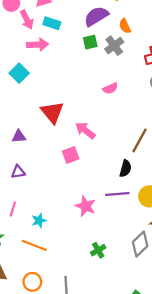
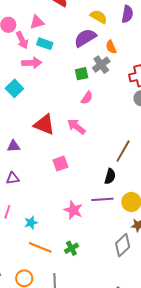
green square: (90, 42) -> (82, 74), moved
pink semicircle: (110, 88) -> (87, 98), moved, turned -32
red triangle: (52, 112) -> (44, 125), turned -30
pink arrow: (85, 130) -> (76, 127), moved
orange line: (34, 245) -> (40, 247), moved
green cross: (98, 250) -> (71, 248), moved

